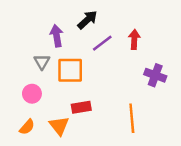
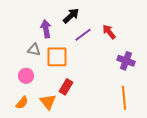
red arrow: (134, 39) -> (109, 32), turned -42
gray triangle: (42, 62) -> (34, 50), turned -48
red rectangle: (81, 107) -> (66, 87), turned -49
orange line: (132, 118) -> (124, 98), moved

